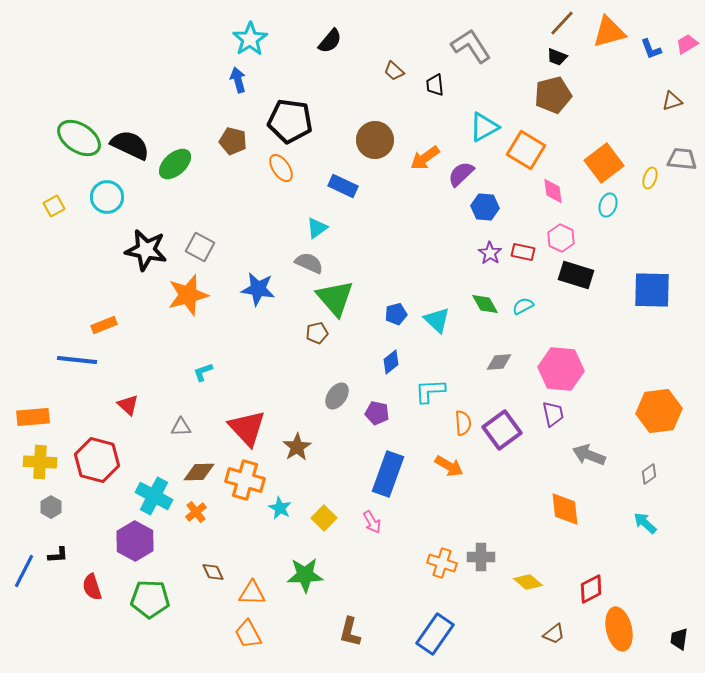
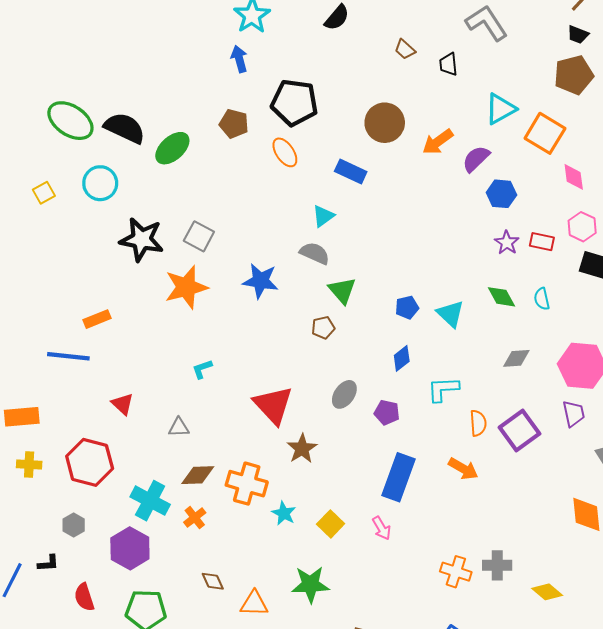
green triangle: (335, 298) -> (342, 290), size x0.7
cyan semicircle: (523, 306) -> (542, 299), turned -75
red triangle: (247, 428) -> (273, 405), moved
yellow cross: (40, 462) -> (29, 465), size x0.7
gray hexagon: (51, 507) -> (74, 525), moved

